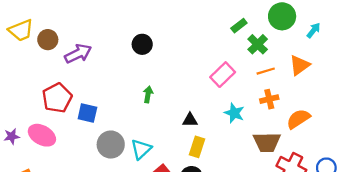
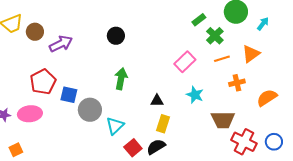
green arrow: (148, 94) -> (121, 79), size x1.5
orange cross: (269, 99) -> (237, 83), moved
orange semicircle: (298, 119) -> (267, 98), moved
pink ellipse: (42, 135) -> (30, 114), turned -35
gray circle: (111, 145) -> (90, 110), moved

